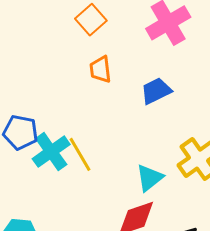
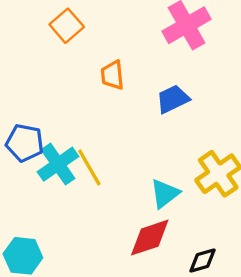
orange square: (91, 20) -> (67, 26), moved

